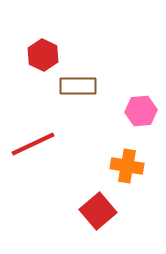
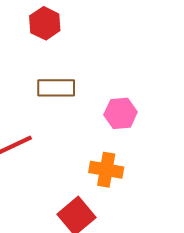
red hexagon: (43, 55) -> (45, 23), moved

